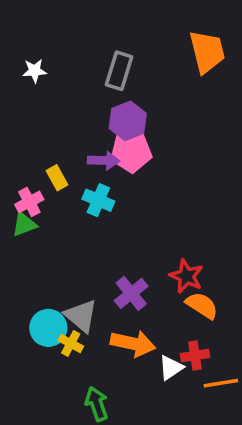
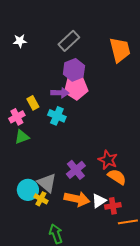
orange trapezoid: (207, 52) -> (120, 50), moved
gray rectangle: (119, 71) -> (69, 41), turned 30
green triangle: (24, 224) -> (22, 137), moved
white triangle: (171, 368) -> (99, 201), moved

